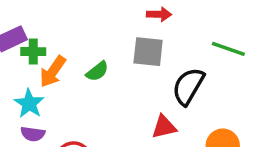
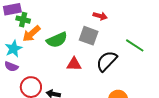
green semicircle: (97, 71) -> (57, 40), size x1.5
red triangle: (164, 127) -> (74, 64), moved

